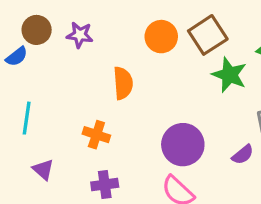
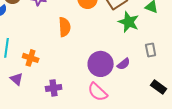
orange cross: (96, 135) -> (31, 58), moved
purple semicircle: (243, 155) -> (124, 64), moved

